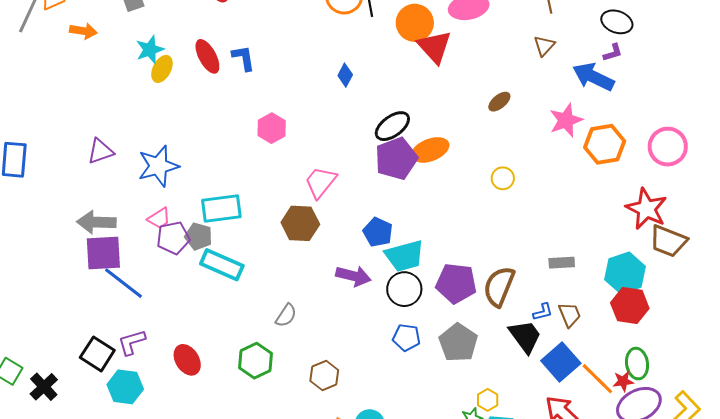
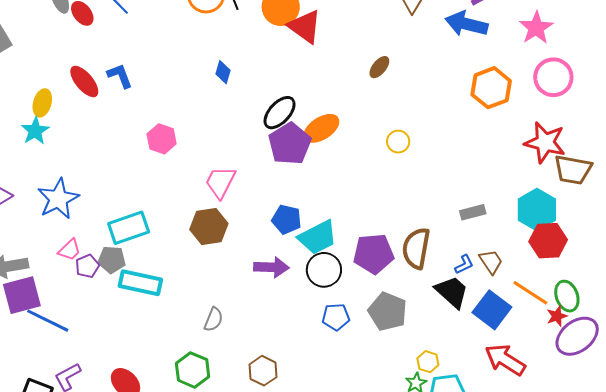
cyan star: (150, 50) -> (35, 131), moved
pink star: (566, 120) -> (536, 28), moved
purple pentagon: (173, 238) -> (87, 266), size x0.7
orange line: (597, 379) -> (530, 293), moved

